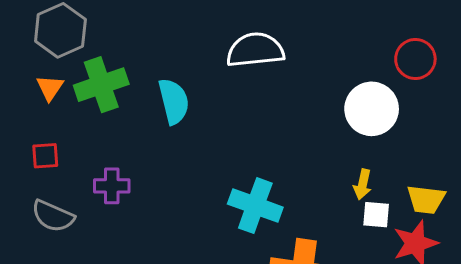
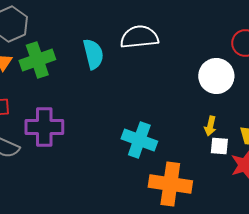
cyan semicircle: (174, 101) -> (93, 54), moved
purple cross: (112, 186) -> (44, 127), size x1.6

